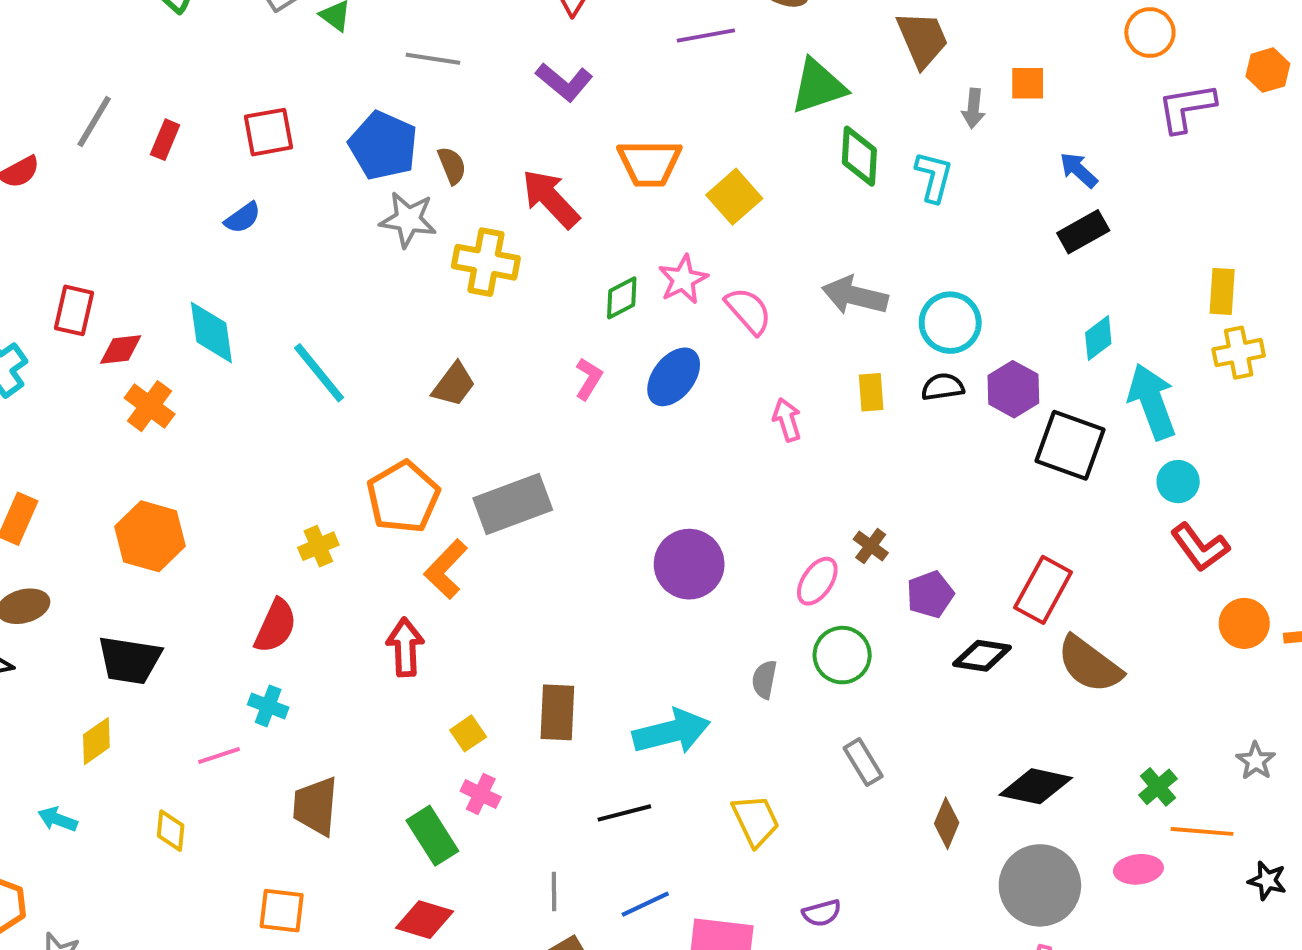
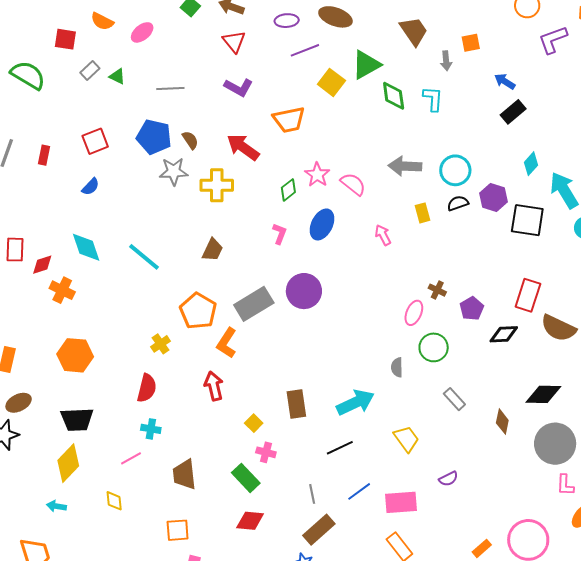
yellow square: (734, 197) -> (331, 82), moved
purple circle: (689, 564) -> (304, 291), moved
yellow diamond: (96, 741) -> (68, 463), size x1.5

